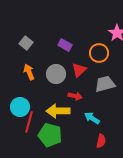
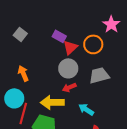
red triangle: (79, 70) -> (70, 47), moved
orange arrow: (29, 72) -> (23, 73), moved
gray circle: (56, 74) -> (68, 68), moved
red arrow: (75, 96) -> (69, 87), turned 144

